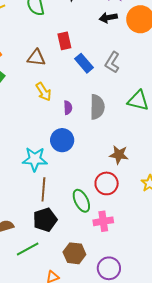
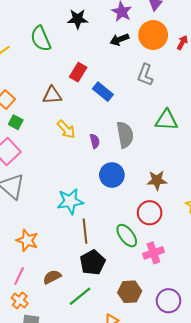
red rectangle: (64, 41) -> (78, 72), turned 54
gray L-shape: (112, 62) -> (145, 75), moved
blue circle: (62, 140) -> (112, 175), moved

